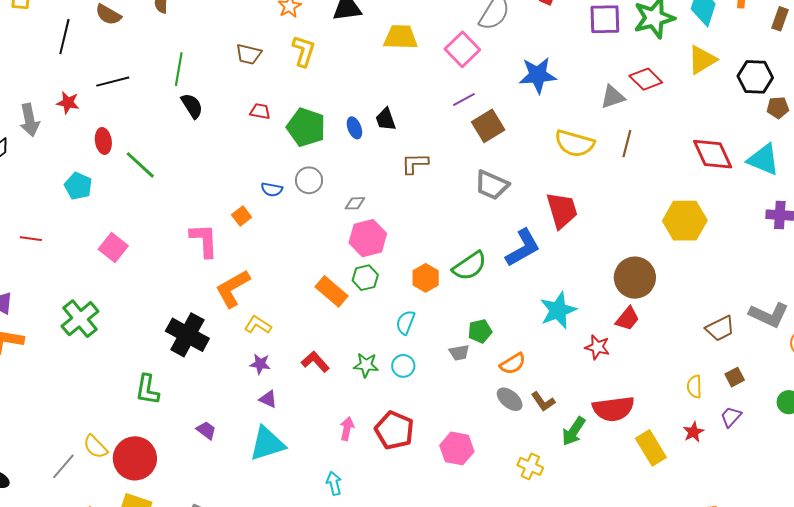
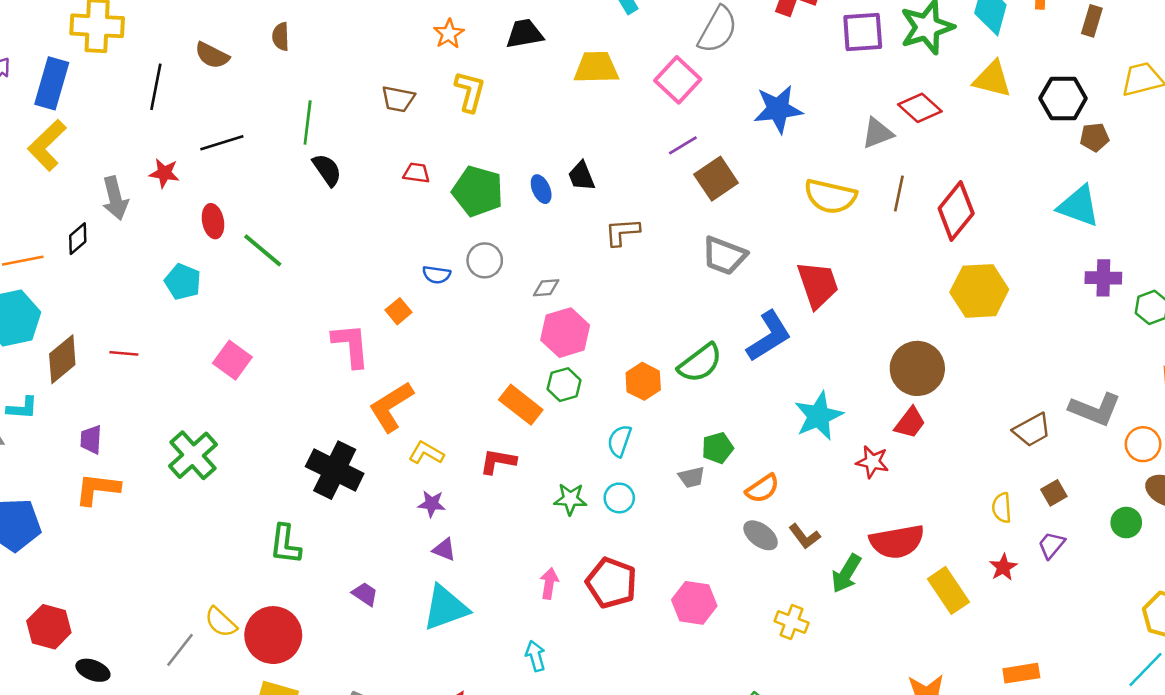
yellow triangle: (702, 60) -> (992, 79), turned 48
red diamond: (713, 154) -> (956, 211), moved, turned 66
red L-shape: (315, 362) -> (498, 461), moved, turned -36

